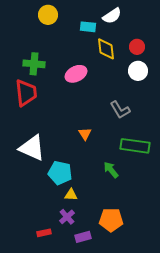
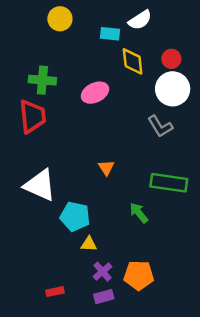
white circle: (138, 71) -> (173, 89), size x1.4
gray L-shape: (120, 110) -> (160, 126), moved
purple cross: (67, 217) -> (103, 272), moved

